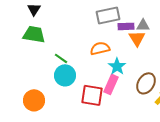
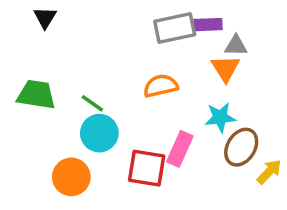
purple rectangle: (126, 26) -> (208, 25), moved
green trapezoid: (34, 34) -> (36, 95), moved
cyan star: (117, 66) -> (220, 117), moved, turned 30
orange circle: (34, 100) -> (71, 177), moved

